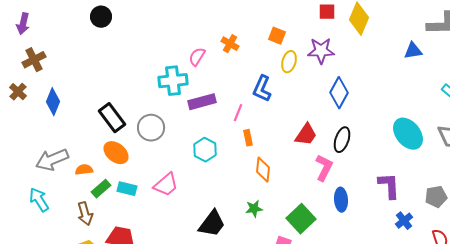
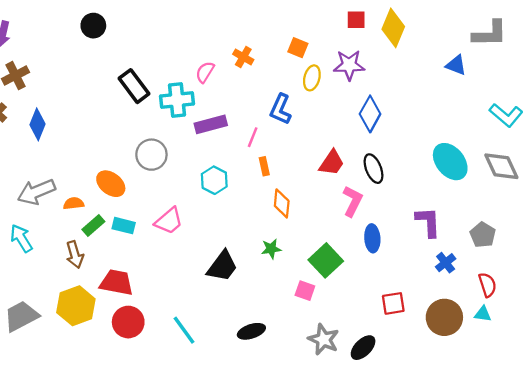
blue triangle: (413, 51) -> (456, 65), turned 30
black rectangle: (112, 118) -> (134, 86), moved
black ellipse: (342, 140) -> (373, 169), turned -40
gray pentagon: (436, 197) -> (483, 235), turned -30

